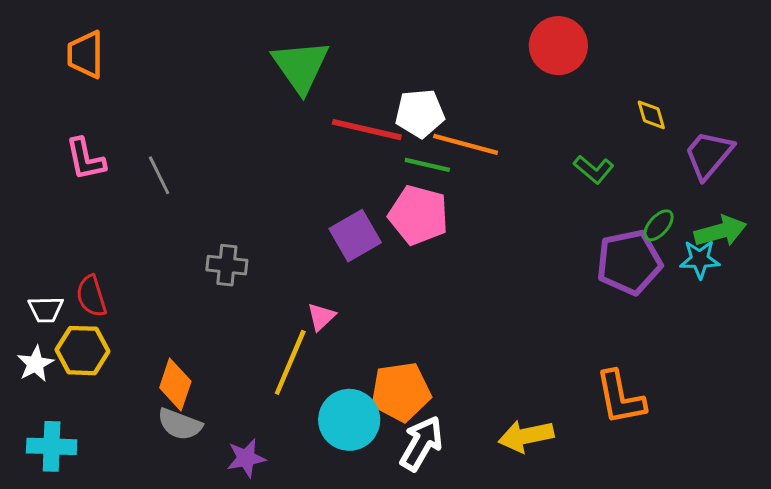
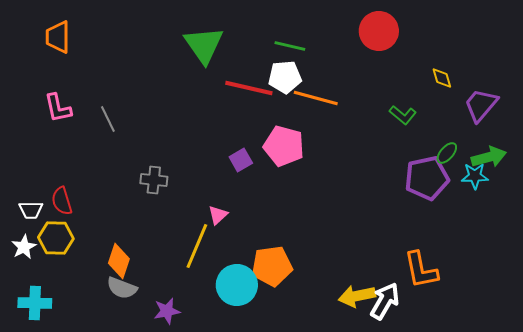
green line: (427, 165) -> (290, 46), moved
purple square: (355, 236) -> (241, 160), size x0.7
white arrow: (421, 443) -> (385, 301), moved

